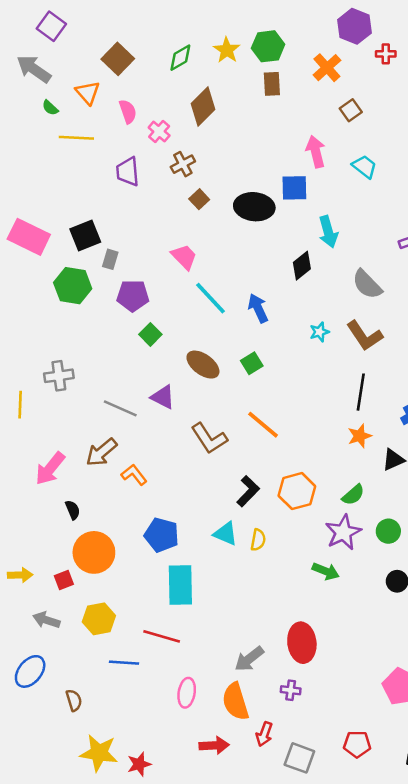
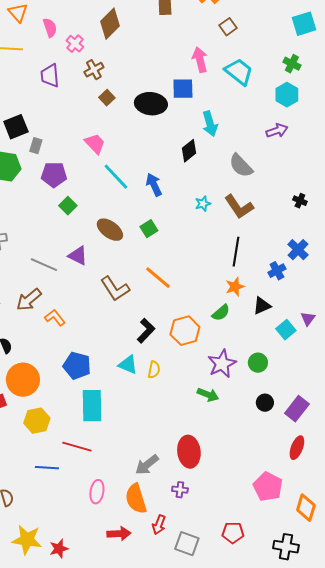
cyan trapezoid: (365, 167) -> (239, 72), size x1.4
green semicircle: (353, 495) -> (221, 313), moved
yellow hexagon: (99, 619) -> (37, 421), moved

